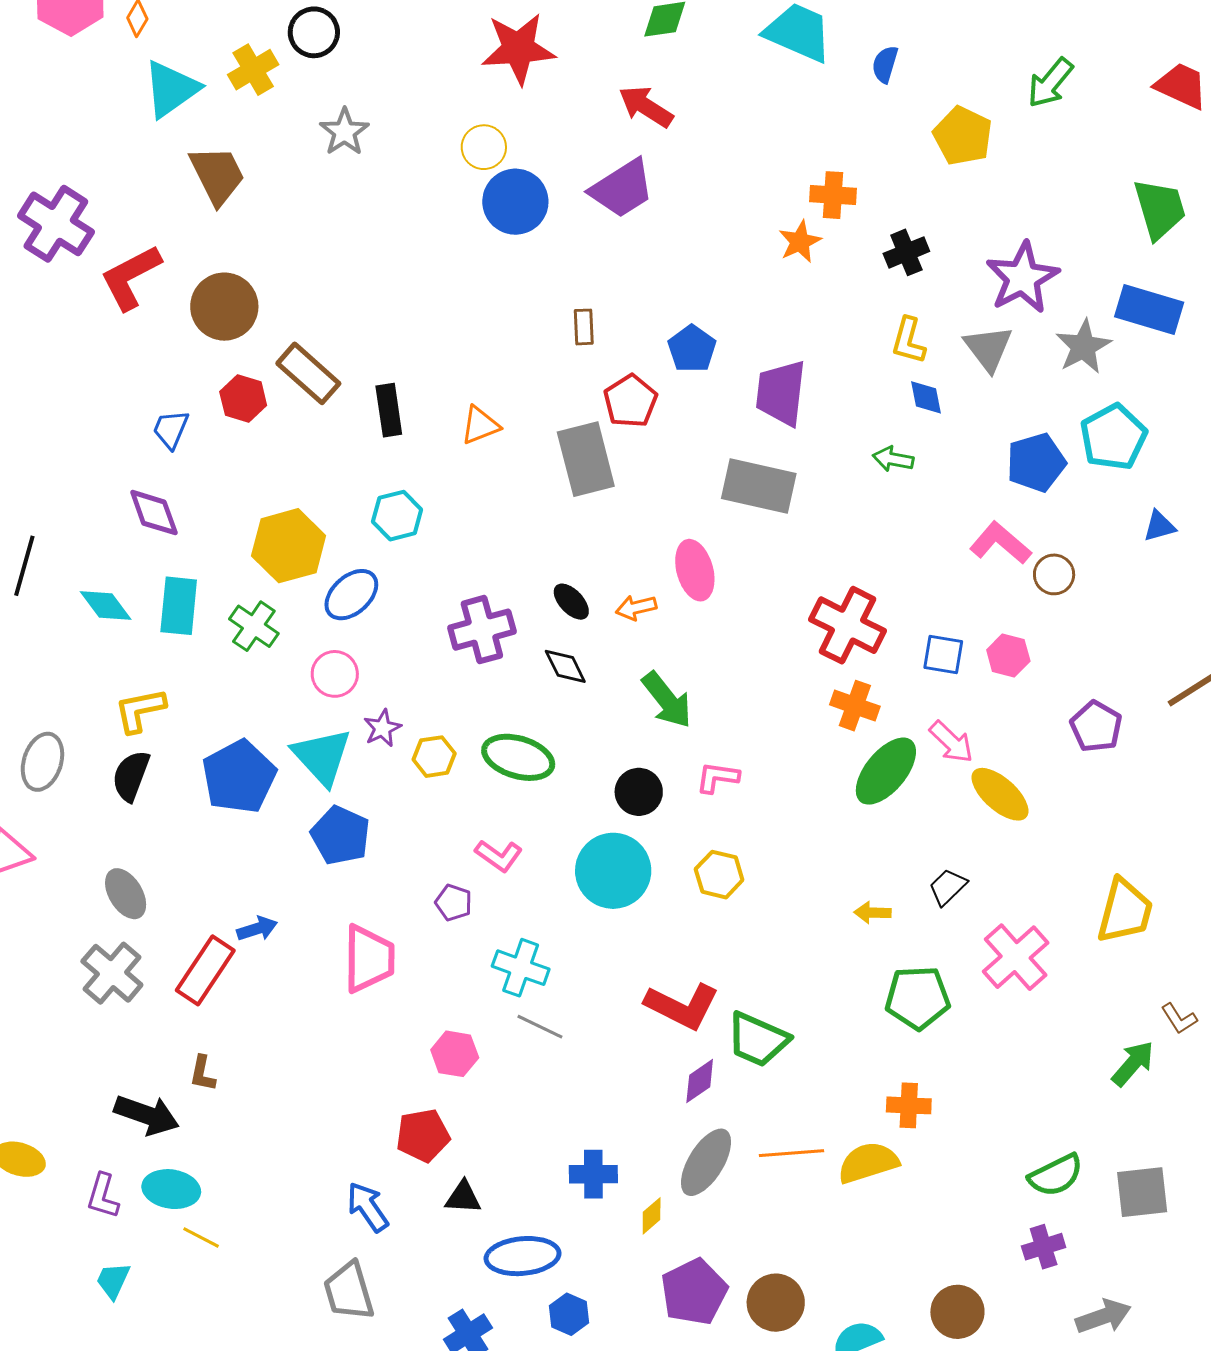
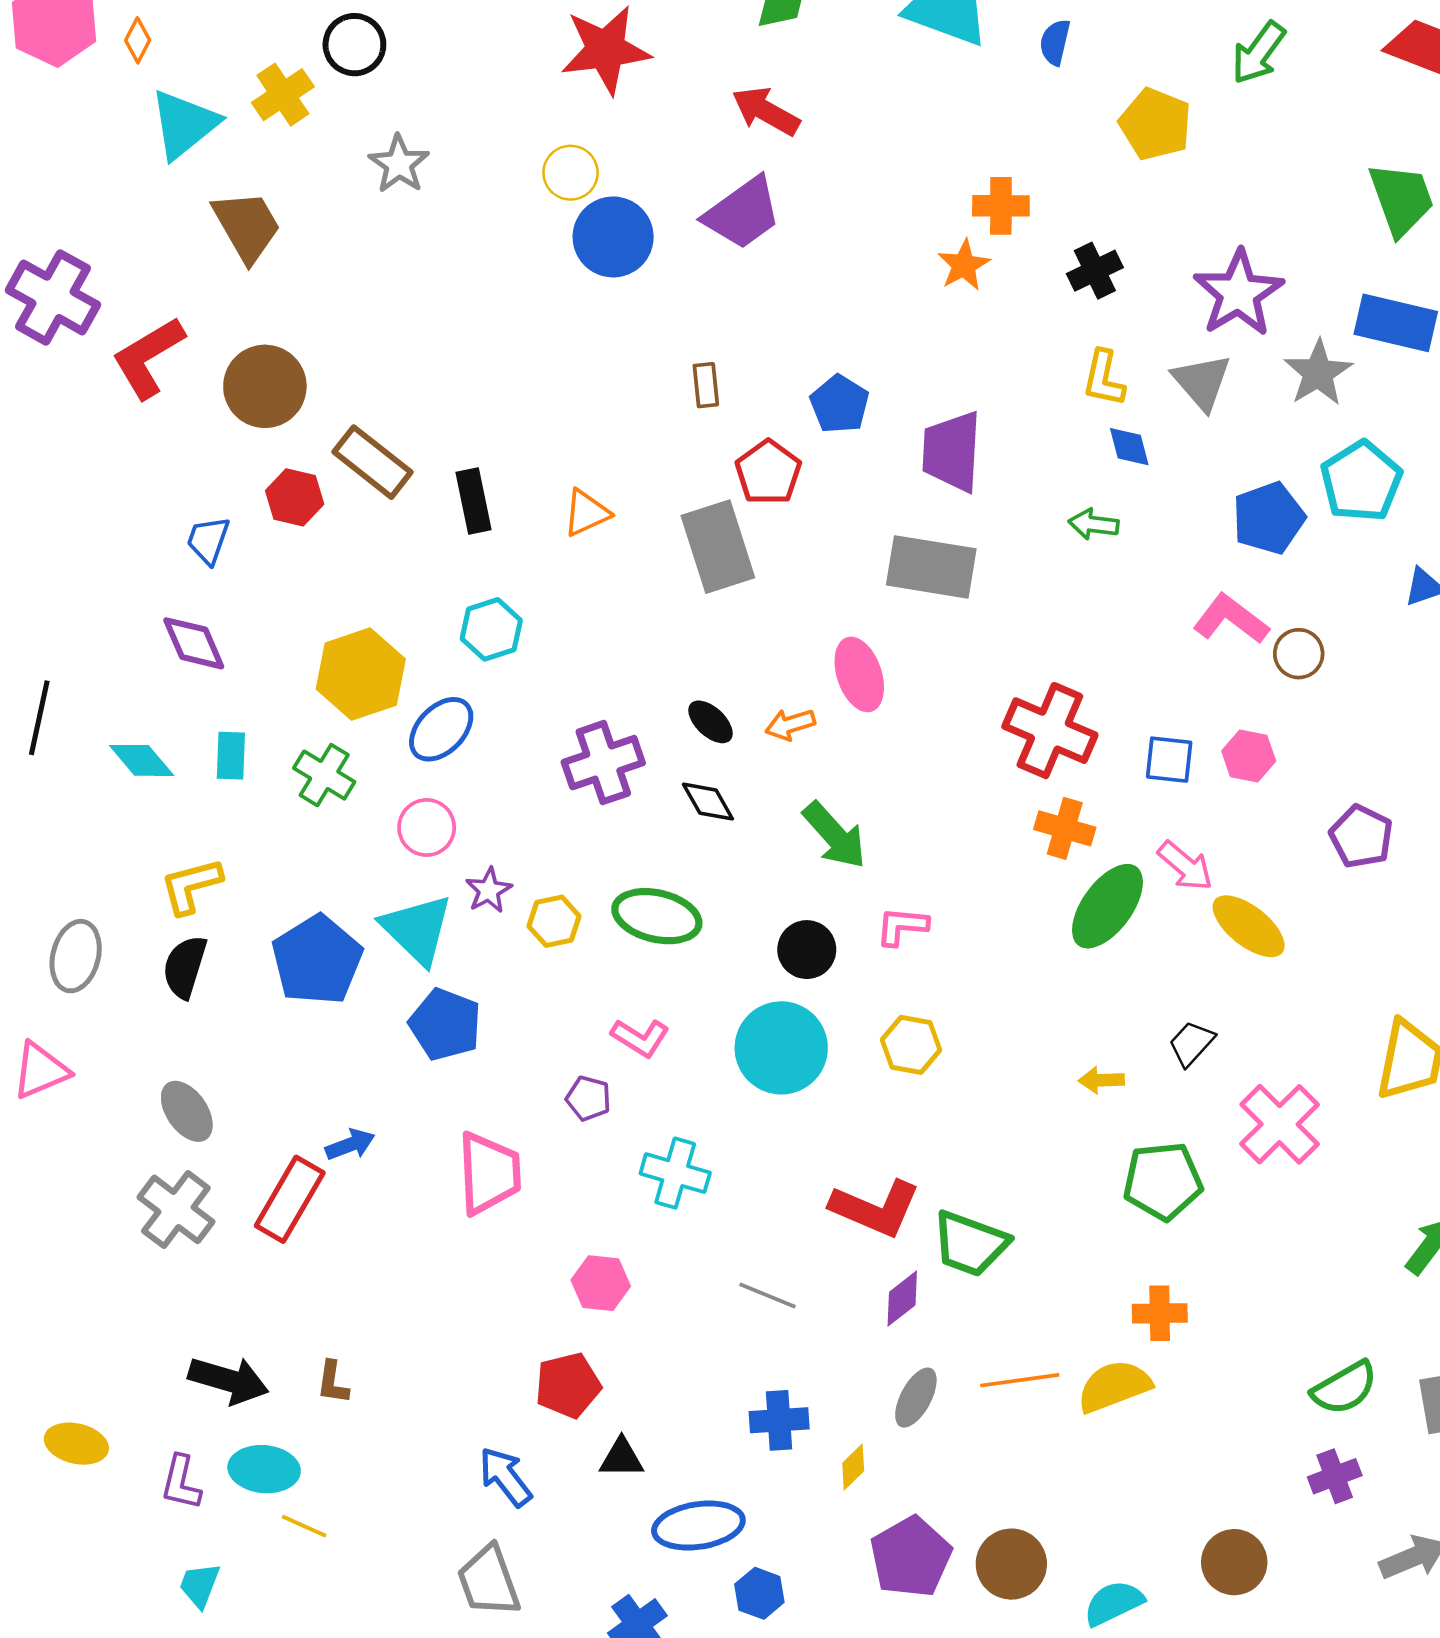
cyan rectangle: (179, 606) -> (231, 756), size x0.7
gray line: (540, 1027) -> (768, 1296), moved
brown L-shape: (203, 1073) -> (333, 1382), moved
gray ellipse: (706, 1162) -> (916, 1398), size x0.7

